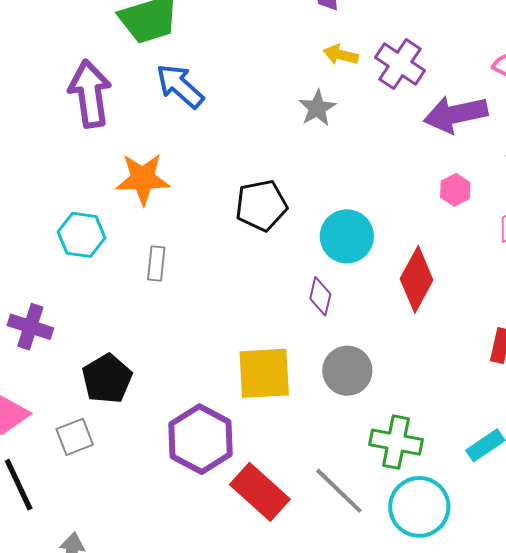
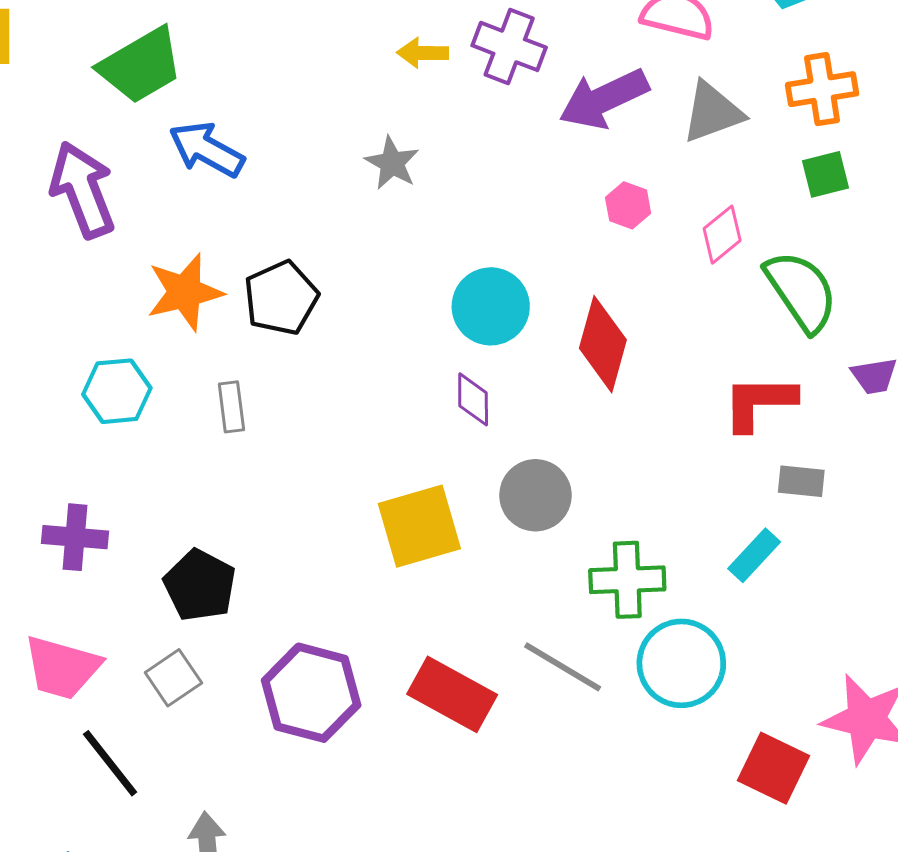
gray star: (317, 108) -> (392, 163), moved
black pentagon: (261, 205) -> (281, 298), moved
purple hexagon: (201, 439) -> (311, 693), moved

